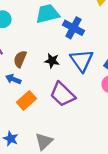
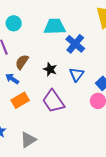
blue triangle: (82, 60) -> (77, 74), size x0.7

